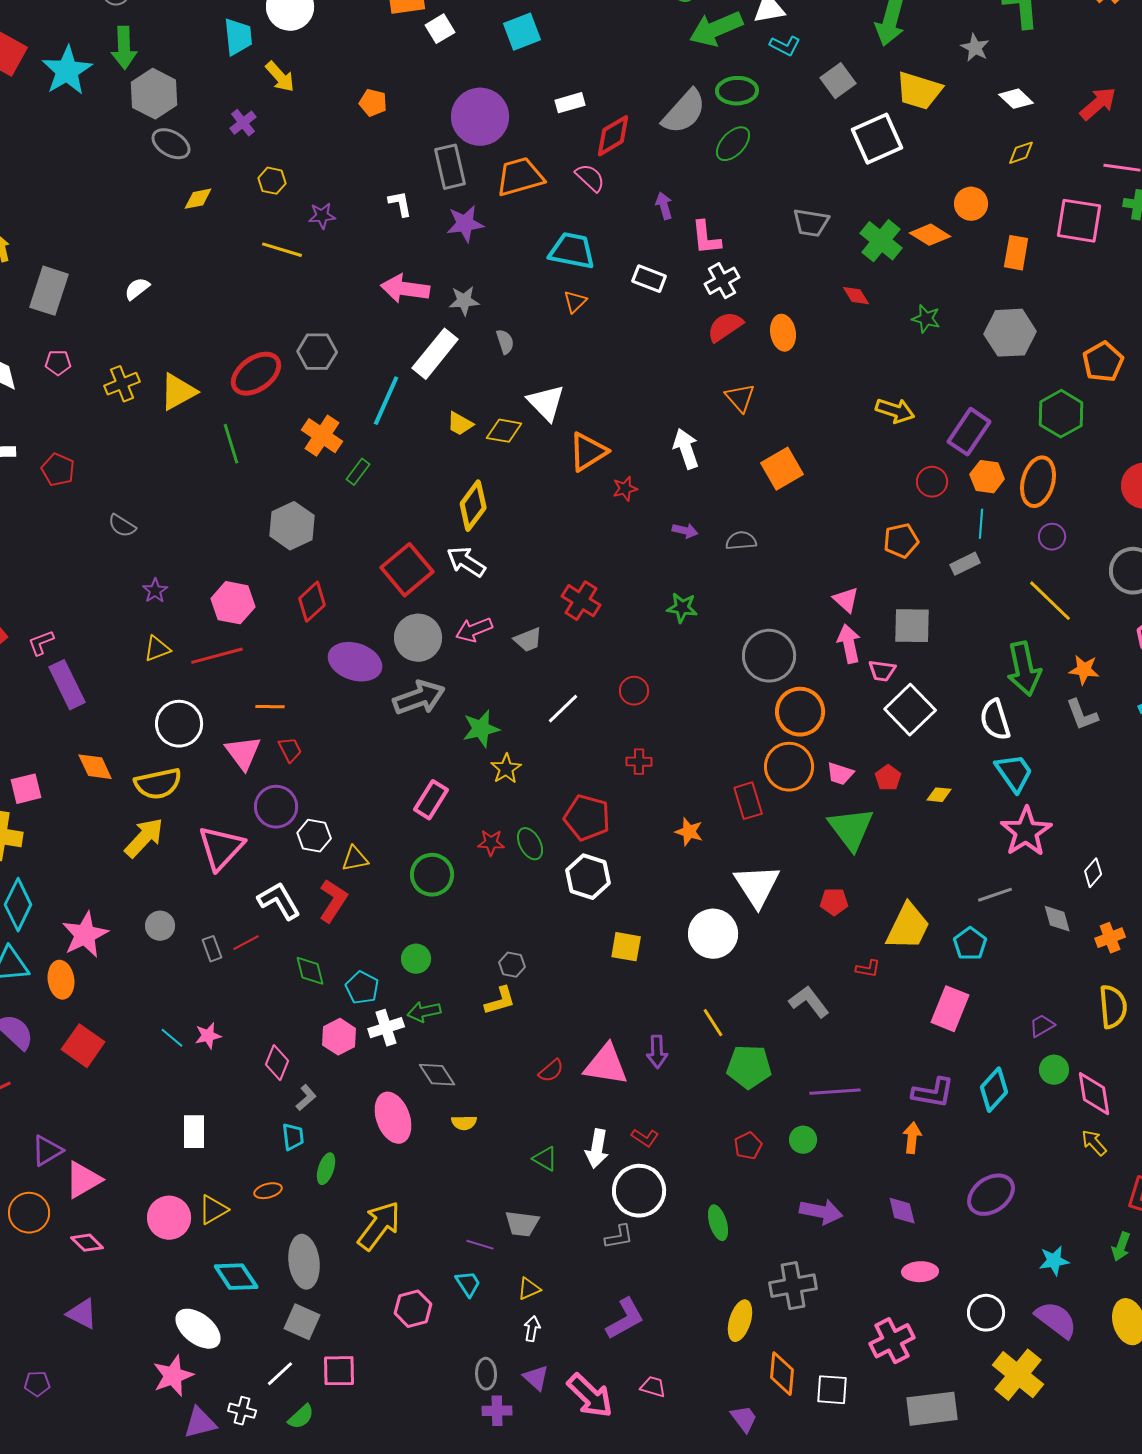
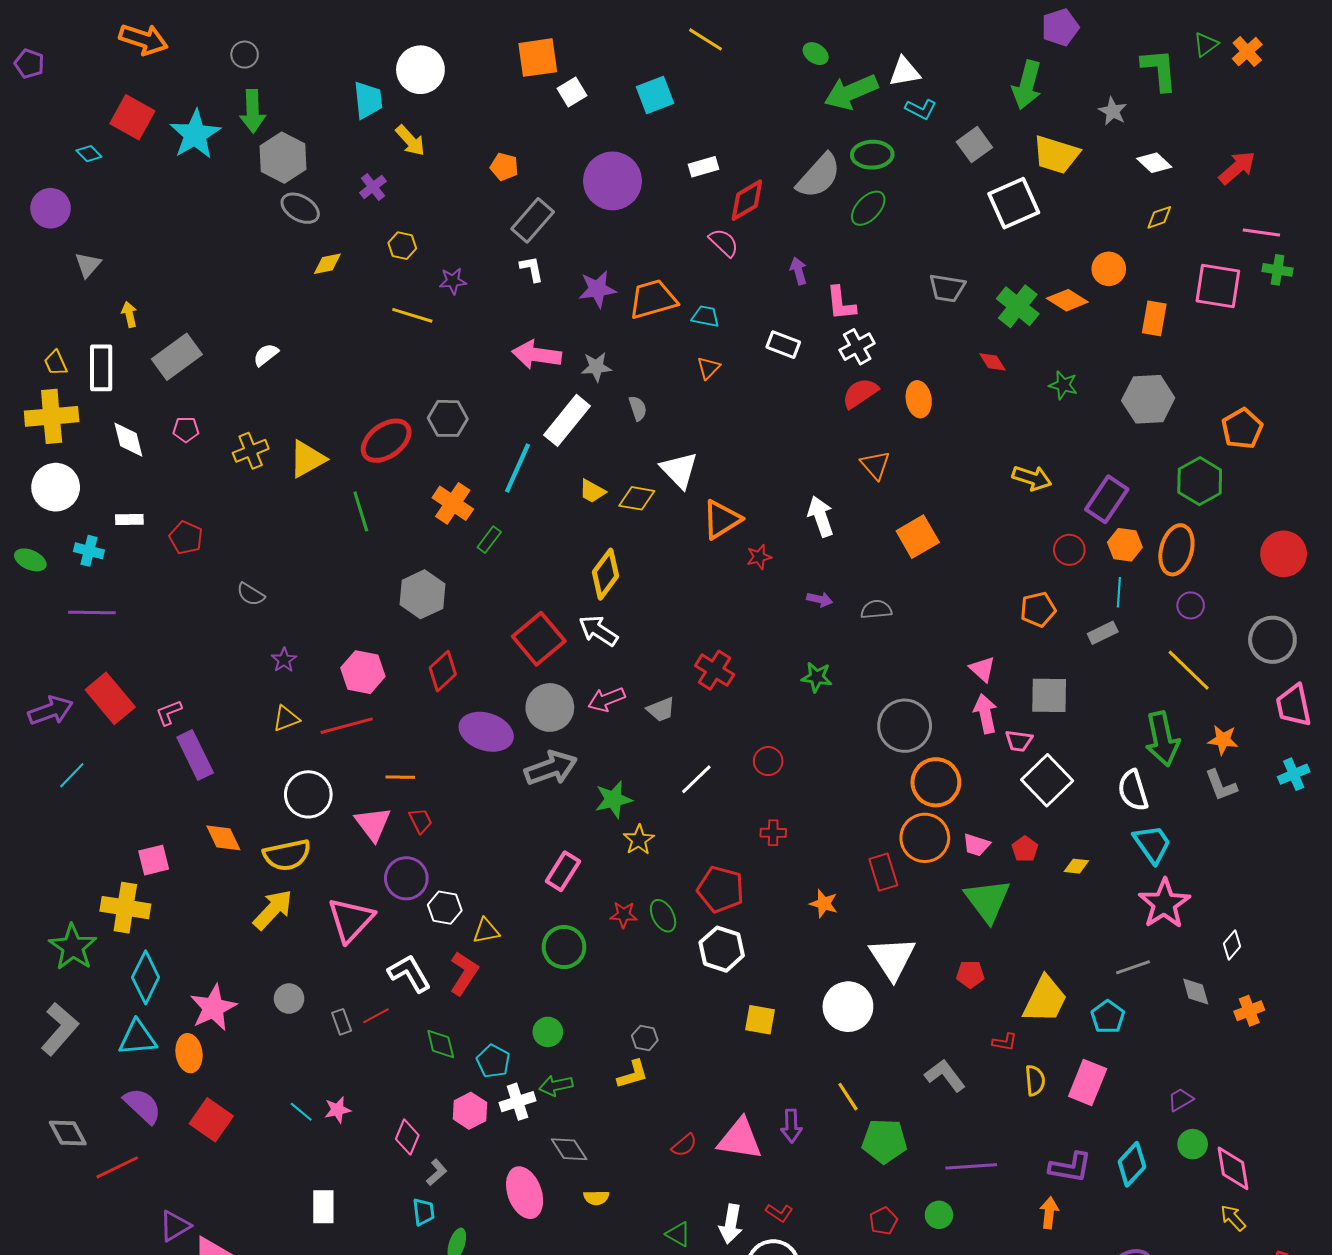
gray rectangle: (450, 167) -> (533, 220), moved, turned 54
orange trapezoid: (520, 177) -> (653, 299), moved
cyan trapezoid: (572, 251) -> (705, 316), size x0.6
gray rectangle: (49, 291) -> (177, 357), turned 36
yellow semicircle: (1113, 1007) -> (1035, 1080), moved, size x0.7

